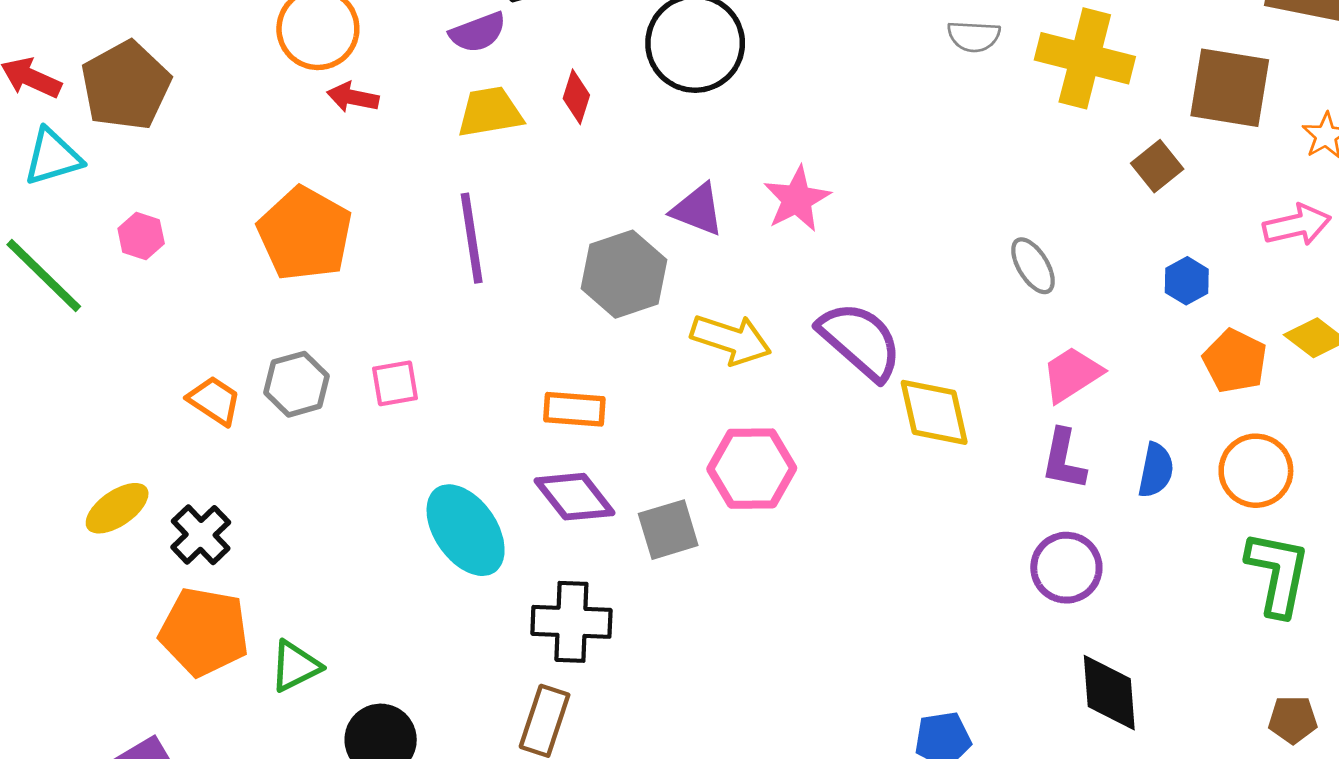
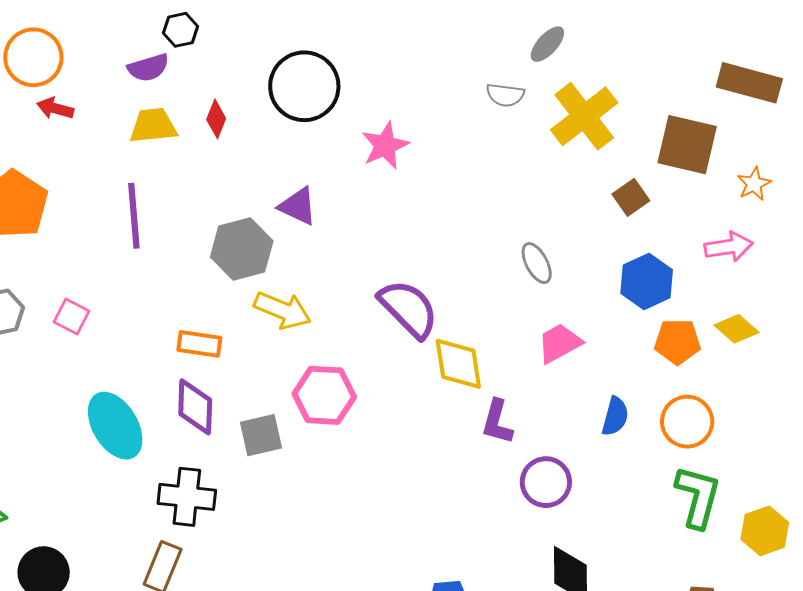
yellow cross: (1085, 58) -> (584, 116), turned 34
pink star: (797, 199) -> (385, 146), moved
blue hexagon: (1187, 281) -> (647, 281), size x1.6
yellow arrow: (731, 339) -> (283, 310), moved
orange pentagon: (1235, 361) -> (677, 342), turned -30
pink square: (395, 383) -> (71, 316), turned 33
purple L-shape: (1064, 460) -> (497, 422), moved
purple diamond: (574, 497) -> (195, 407), turned 36

